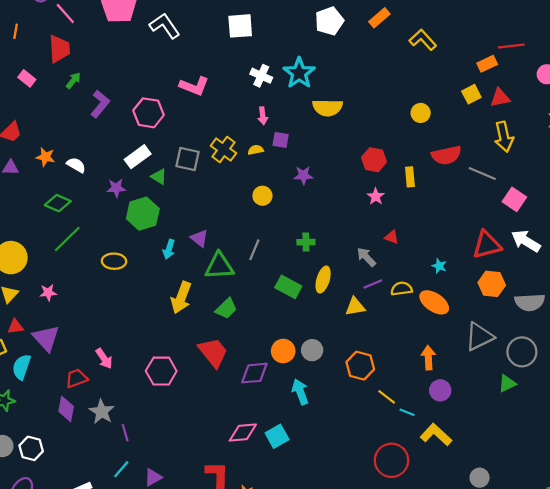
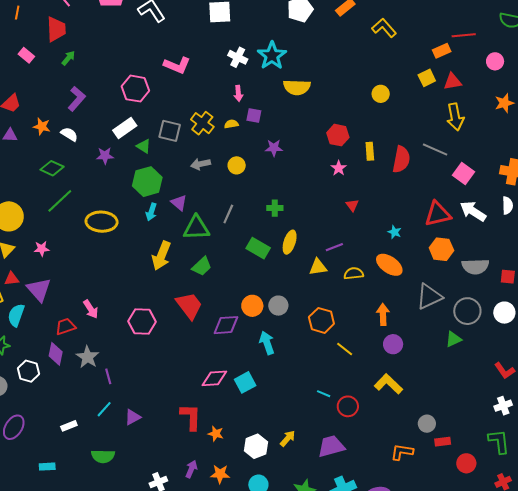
purple L-shape: (100, 104) -> (77, 99), moved
red semicircle: (446, 155) -> (401, 159), moved, turned -68
green hexagon: (143, 214) -> (147, 182), moved
red triangle: (392, 237) -> (352, 205), turned 32
gray arrow: (366, 257) -> (201, 164), moved, turned -60
yellow ellipse: (114, 261) -> (102, 222), size x1.4
yellow semicircle: (401, 289) -> (354, 273), moved
cyan line: (407, 412) -> (324, 394), moved
white hexagon: (31, 448) -> (28, 371), moved
red circle: (391, 460) -> (348, 406), size x0.7

